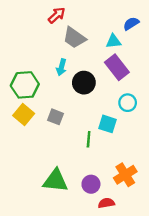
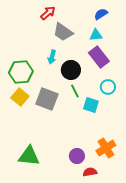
blue semicircle: (131, 24) -> (101, 14), moved
gray square: (56, 117) -> (47, 99), size x1.6
green line: (89, 139) -> (75, 91), moved, turned -32
green triangle: (56, 181) -> (29, 156), moved

